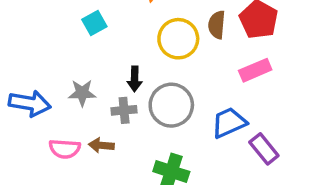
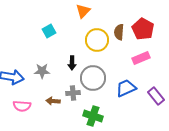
gray cross: (124, 110) -> (73, 93), moved
pink semicircle: (65, 149) -> (22, 106), moved
purple rectangle: (264, 149) -> (156, 96), moved

